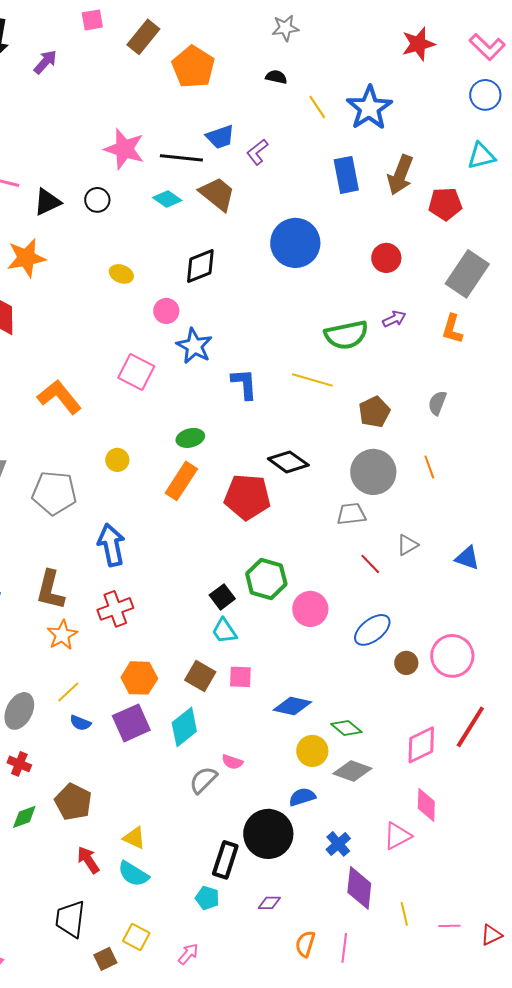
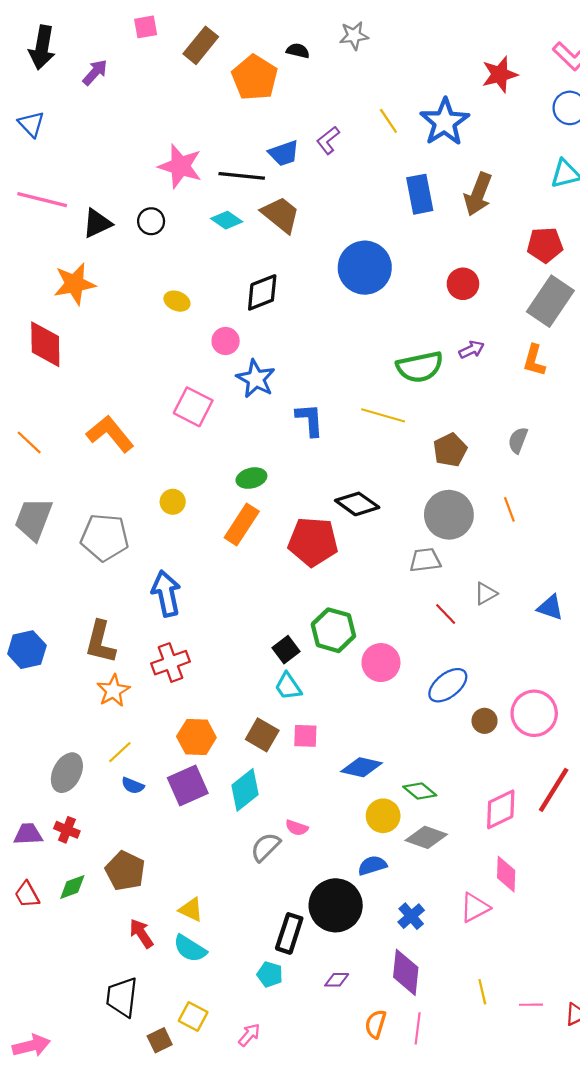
red star: (418, 44) -> (500, 74), moved
black semicircle: (276, 77) -> (298, 51), moved
purple L-shape: (257, 152) -> (328, 140), moved
red pentagon: (445, 204) -> (545, 245), moved
purple diamond: (359, 888) -> (406, 972), moved

